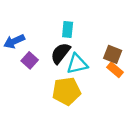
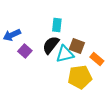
brown square: (113, 54) -> (77, 46), moved
yellow pentagon: (66, 91) -> (80, 77), moved

